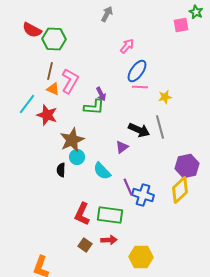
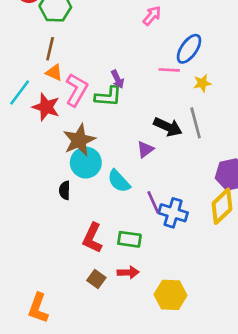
blue ellipse: (137, 71) -> (189, 49), moved
pink L-shape: (70, 81) -> (77, 90), moved
cyan circle: (77, 157) -> (86, 163), size x1.5
black semicircle: (61, 170) -> (65, 190), moved
green rectangle: (110, 215) -> (129, 239), size x0.7

